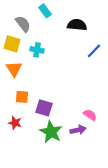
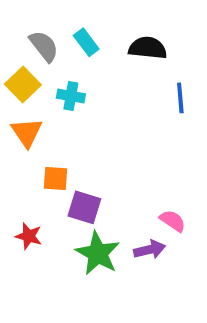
cyan rectangle: (45, 11) -> (86, 42), moved
yellow square: (12, 44) -> (23, 84), turned 30
blue line: (94, 51) -> (180, 98), turned -49
orange square: (22, 97) -> (56, 179), moved

